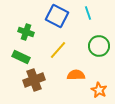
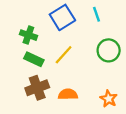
blue square: (57, 16) -> (62, 17), turned 30
green rectangle: (21, 57) -> (34, 59), moved
orange semicircle: (76, 75) -> (68, 94), moved

